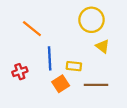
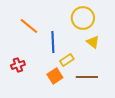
blue line: (50, 58) -> (53, 42), moved
yellow rectangle: (74, 66) -> (67, 60), turned -40

